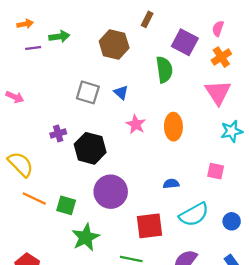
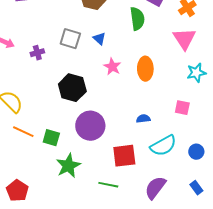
purple cross: (58, 133) -> (37, 53), moved

